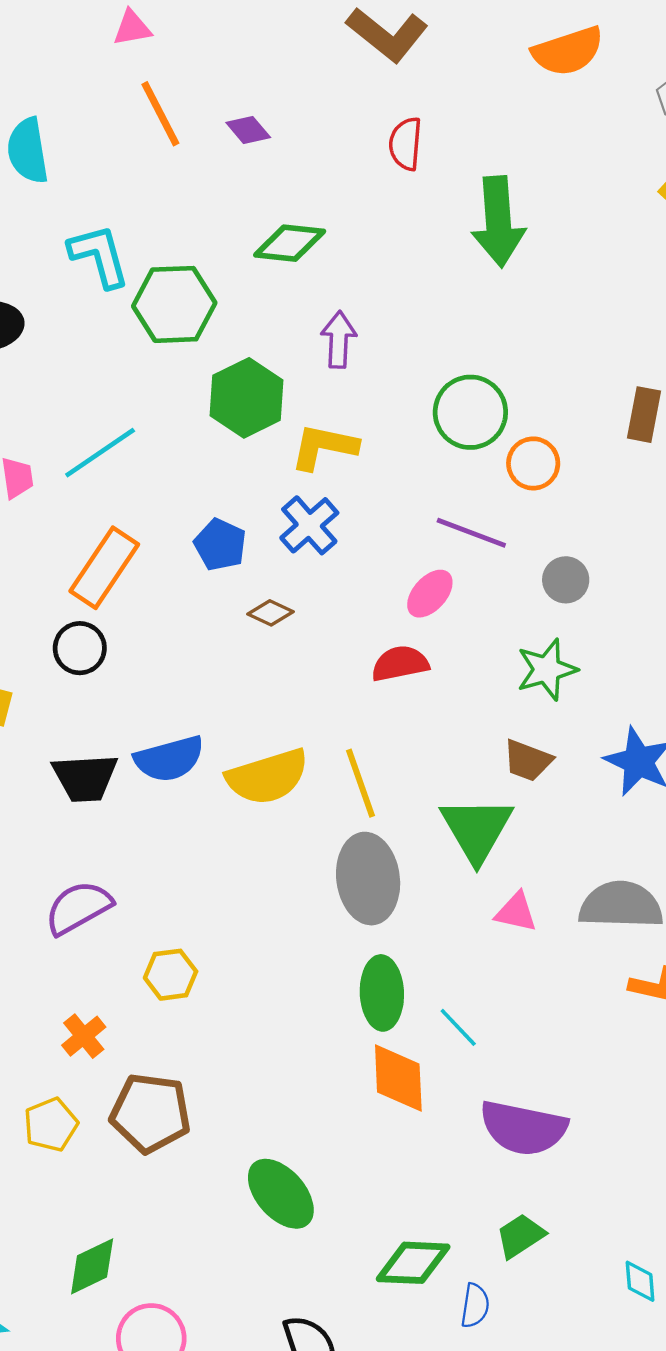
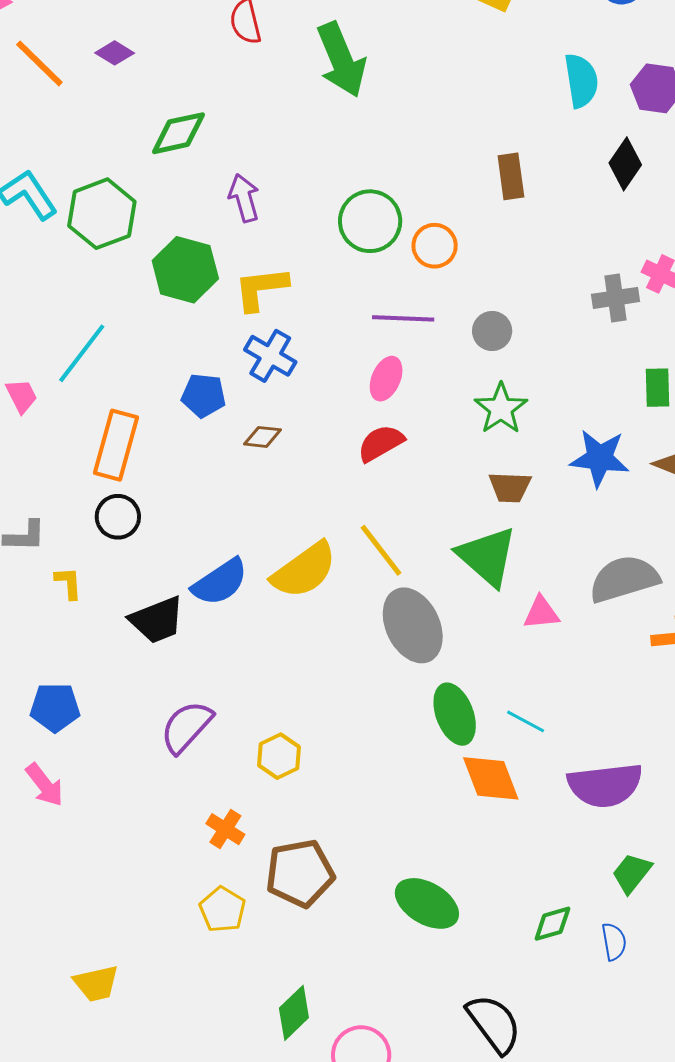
green diamond: (413, 1263) -> (552, 924), size x0.7

